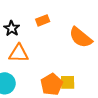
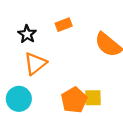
orange triangle: (19, 53) -> (35, 64), turned -40

